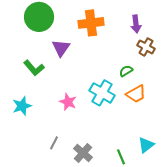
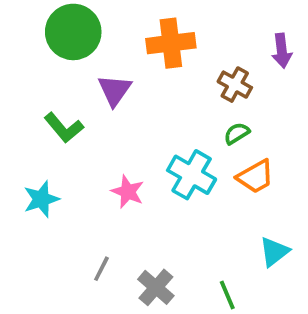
purple arrow: (136, 24) -> (282, 51), moved
brown cross: (146, 47) -> (235, 85), moved
cyan triangle: (146, 145) -> (274, 252), moved

